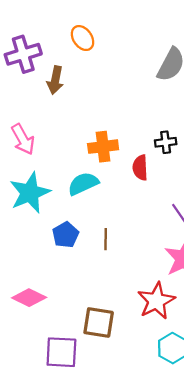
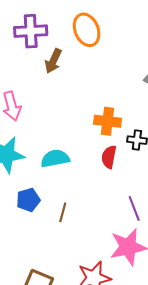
orange ellipse: (83, 38) -> (87, 30), size x1.4
orange cross: (103, 147) -> (108, 121), moved

